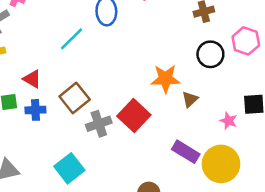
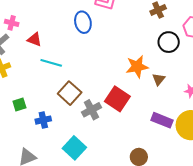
cyan line: (71, 39) -> (51, 63), moved, turned 70
red triangle: (32, 79) -> (35, 39), moved
blue cross: (35, 110) -> (43, 120), moved

